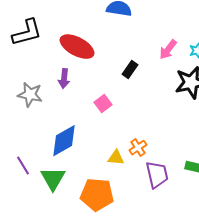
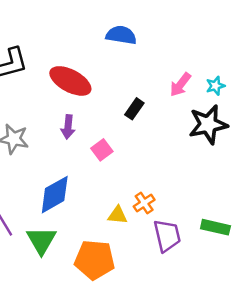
purple arrow: (64, 79) -> (68, 127), moved

